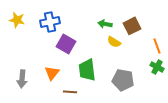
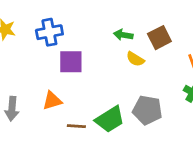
purple square: (66, 44) -> (71, 62), turned -30
green trapezoid: (87, 70) -> (110, 119), moved, turned -115
orange triangle: (52, 73) -> (52, 101), turned 35

